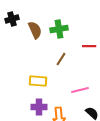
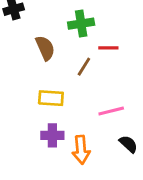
brown semicircle: (35, 30) -> (45, 48), moved
red line: (89, 46) -> (108, 48), moved

